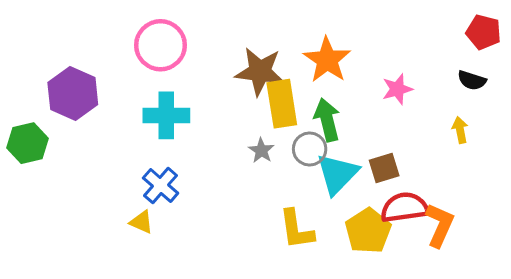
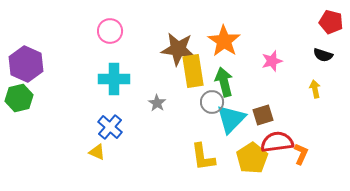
pink circle: (161, 45) -> (110, 31), size x0.7
purple hexagon: (73, 93) -> (26, 64), moved
gray star: (261, 150) -> (157, 103), moved
orange L-shape: (440, 225) -> (301, 154), size x0.7

